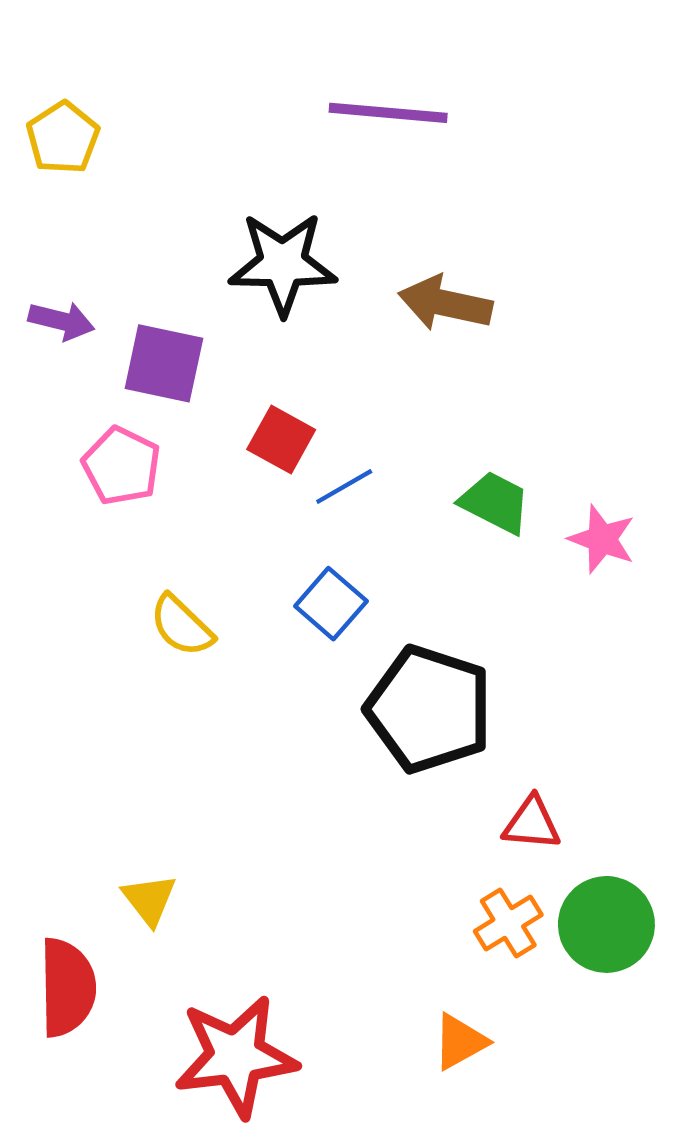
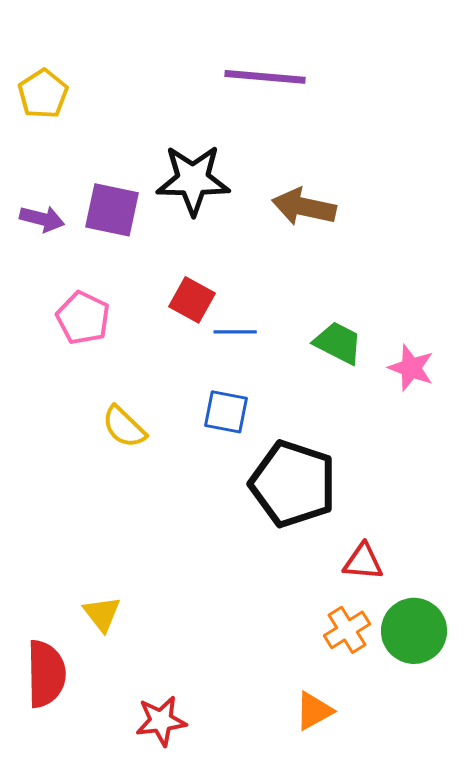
purple square: (164, 363) -> (112, 210), moved
blue line: (344, 486) -> (235, 332), turned 30
blue square: (331, 604) -> (226, 412), turned -30
red star: (236, 1056) -> (161, 721), size x0.6

